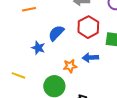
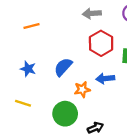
blue semicircle: (56, 33) -> (63, 67), moved
blue star: (38, 48) -> (28, 69), moved

